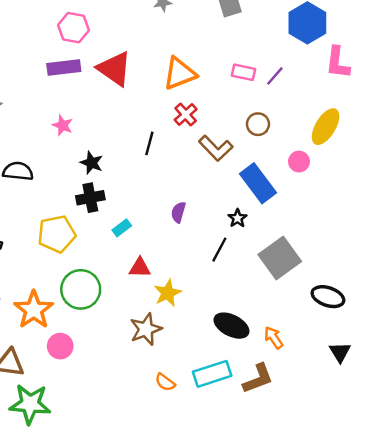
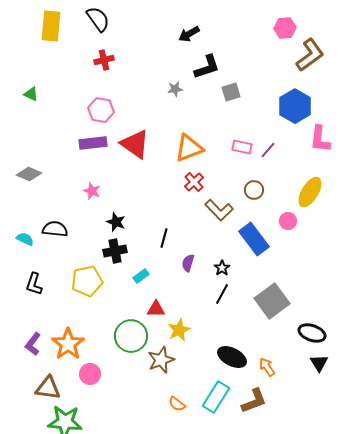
black line: (149, 143) -> (164, 238), moved
black star: (237, 218) -> (222, 268), moved
green circle: (81, 289) -> (131, 336), moved
black triangle: (340, 352) -> (319, 363), moved
cyan rectangle: (212, 374) -> (216, 397), turned -40

